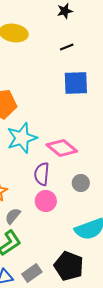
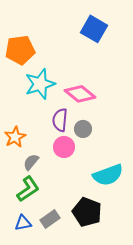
blue square: (76, 83) -> (94, 29), turned 32
gray circle: (81, 183) -> (83, 129), moved

